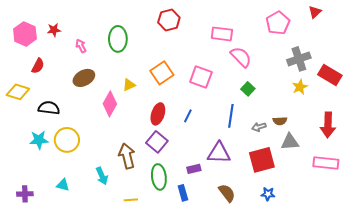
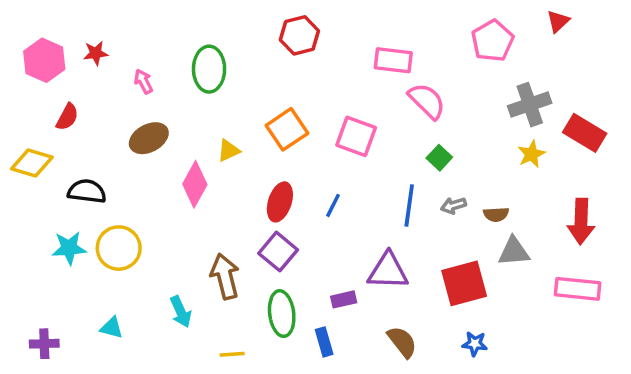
gray arrow: (259, 127) -> (453, 205), moved

